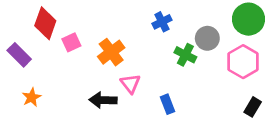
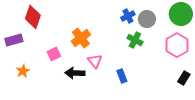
blue cross: (162, 22) -> (128, 16), moved
gray circle: (207, 38) -> (147, 19), moved
pink square: (71, 42) -> (54, 54), moved
purple rectangle: (19, 55) -> (14, 40), turned -60

